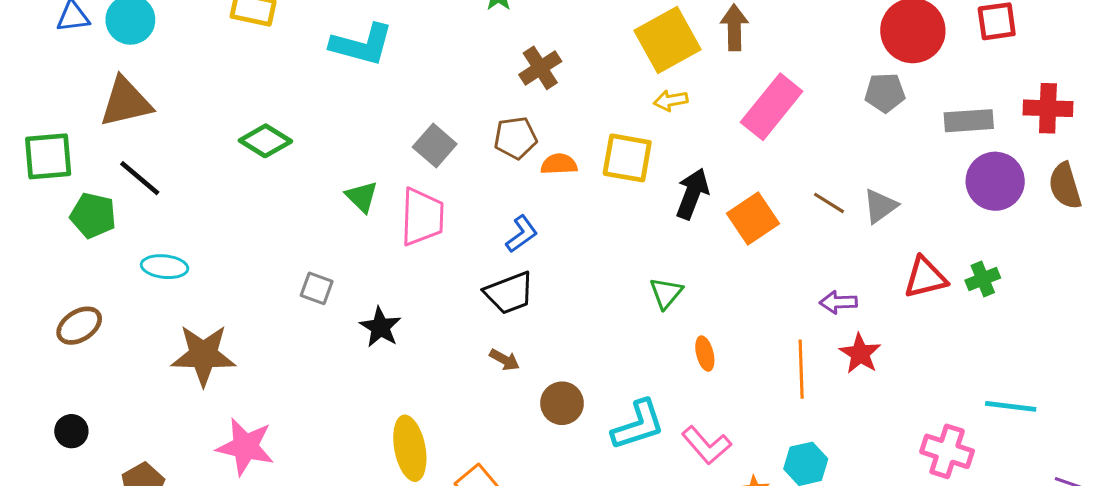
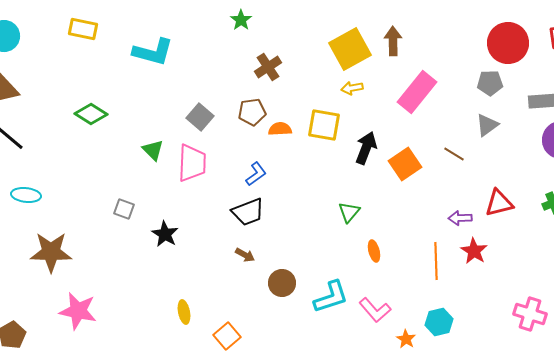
gray triangle: (880, 206) -> (487, 125), moved
red triangle: (925, 277) -> (499, 203), moved
yellow ellipse: (410, 448) -> (184, 312), size x0.6

